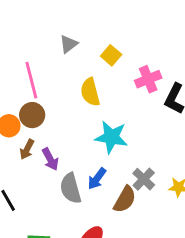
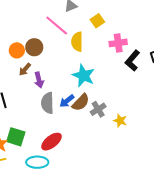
pink line: (31, 80) -> (57, 25), moved, turned -50
brown semicircle: (125, 199) -> (81, 102), moved

